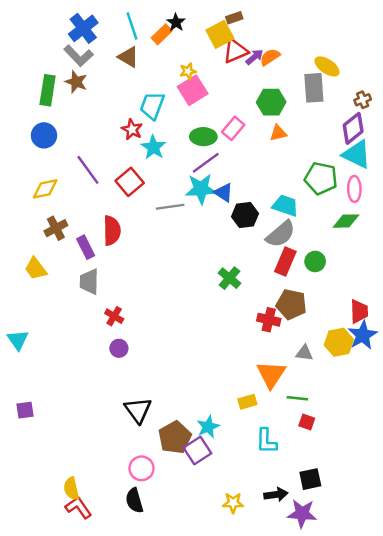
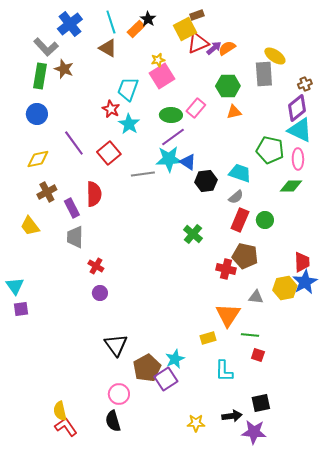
gray L-shape: (78, 56) -> (46, 47), moved
gray semicircle: (281, 234) -> (236, 197), size x0.6
purple square: (25, 410) -> (21, 309), moved

